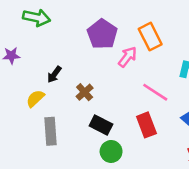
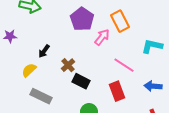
black rectangle: (101, 125) -> (81, 81), moved
gray rectangle: (50, 131) -> (41, 96), turned -60

